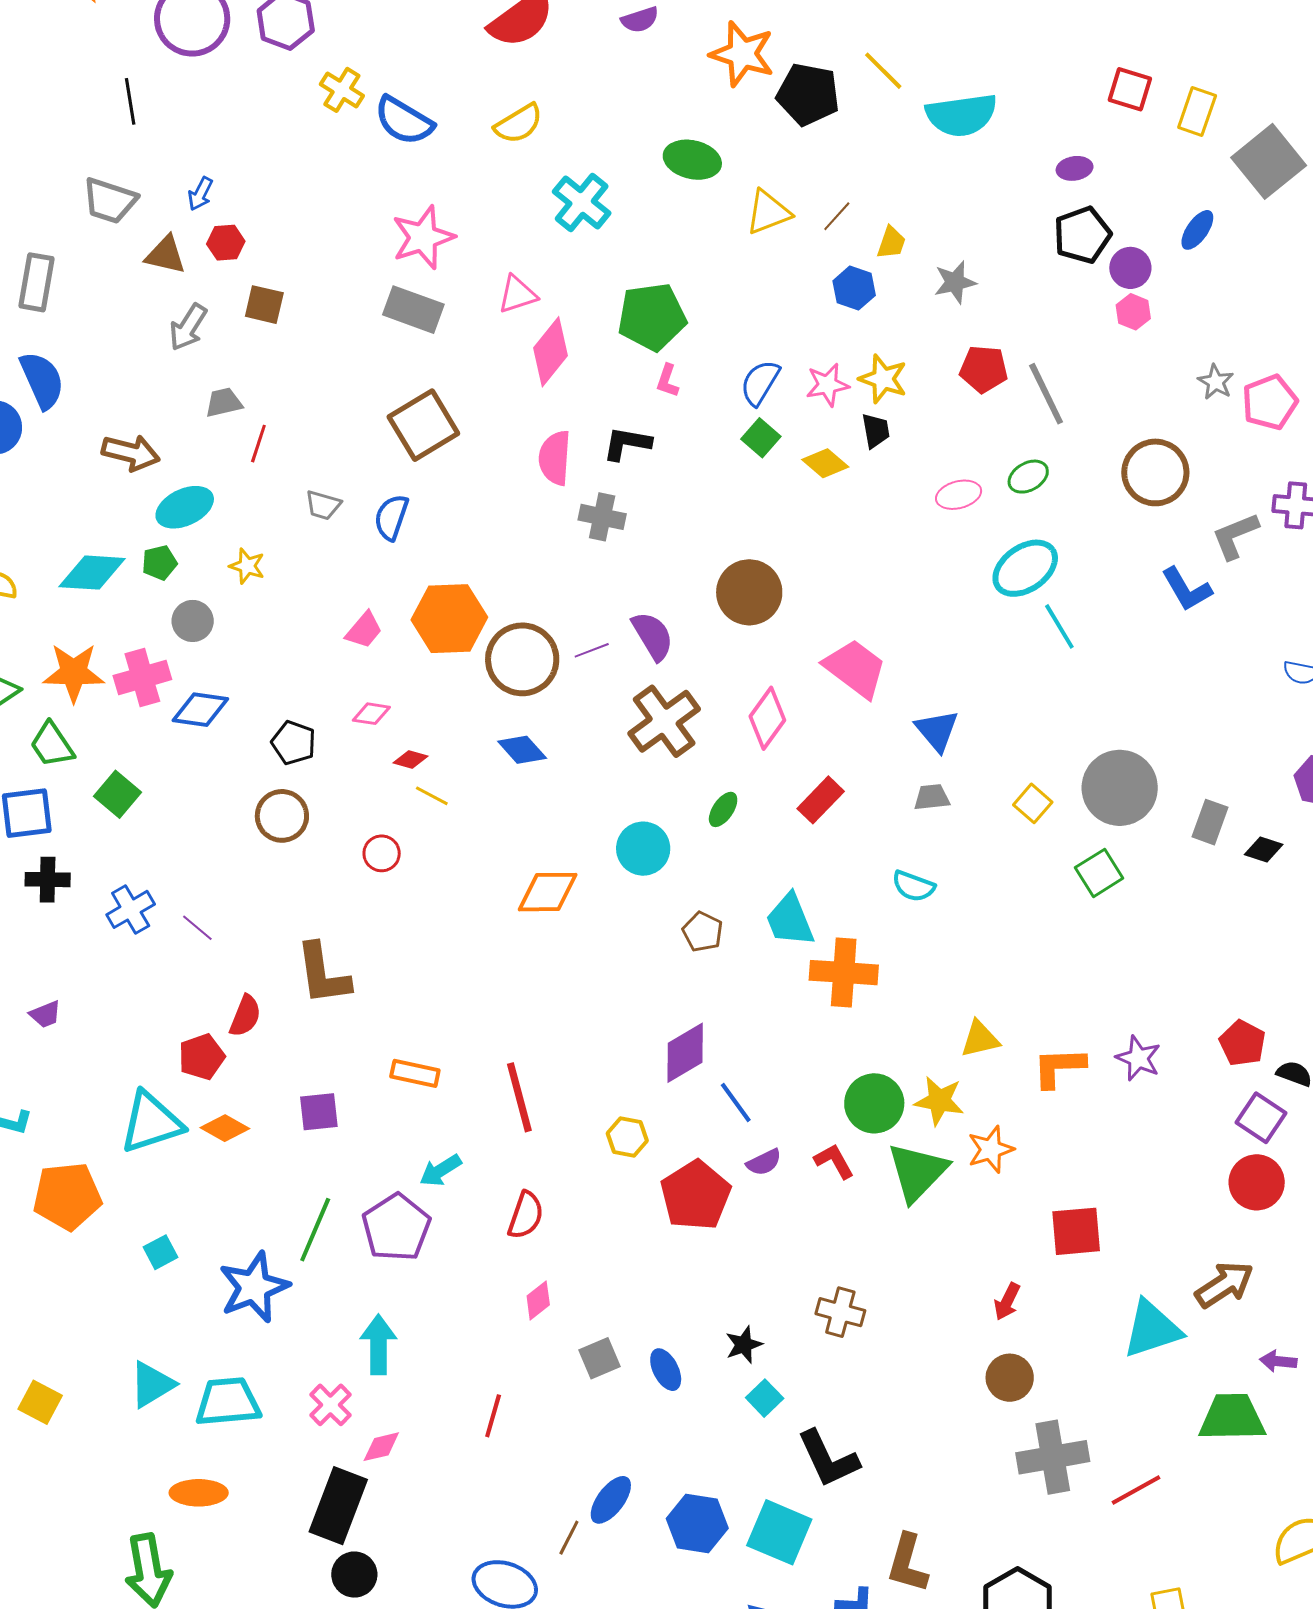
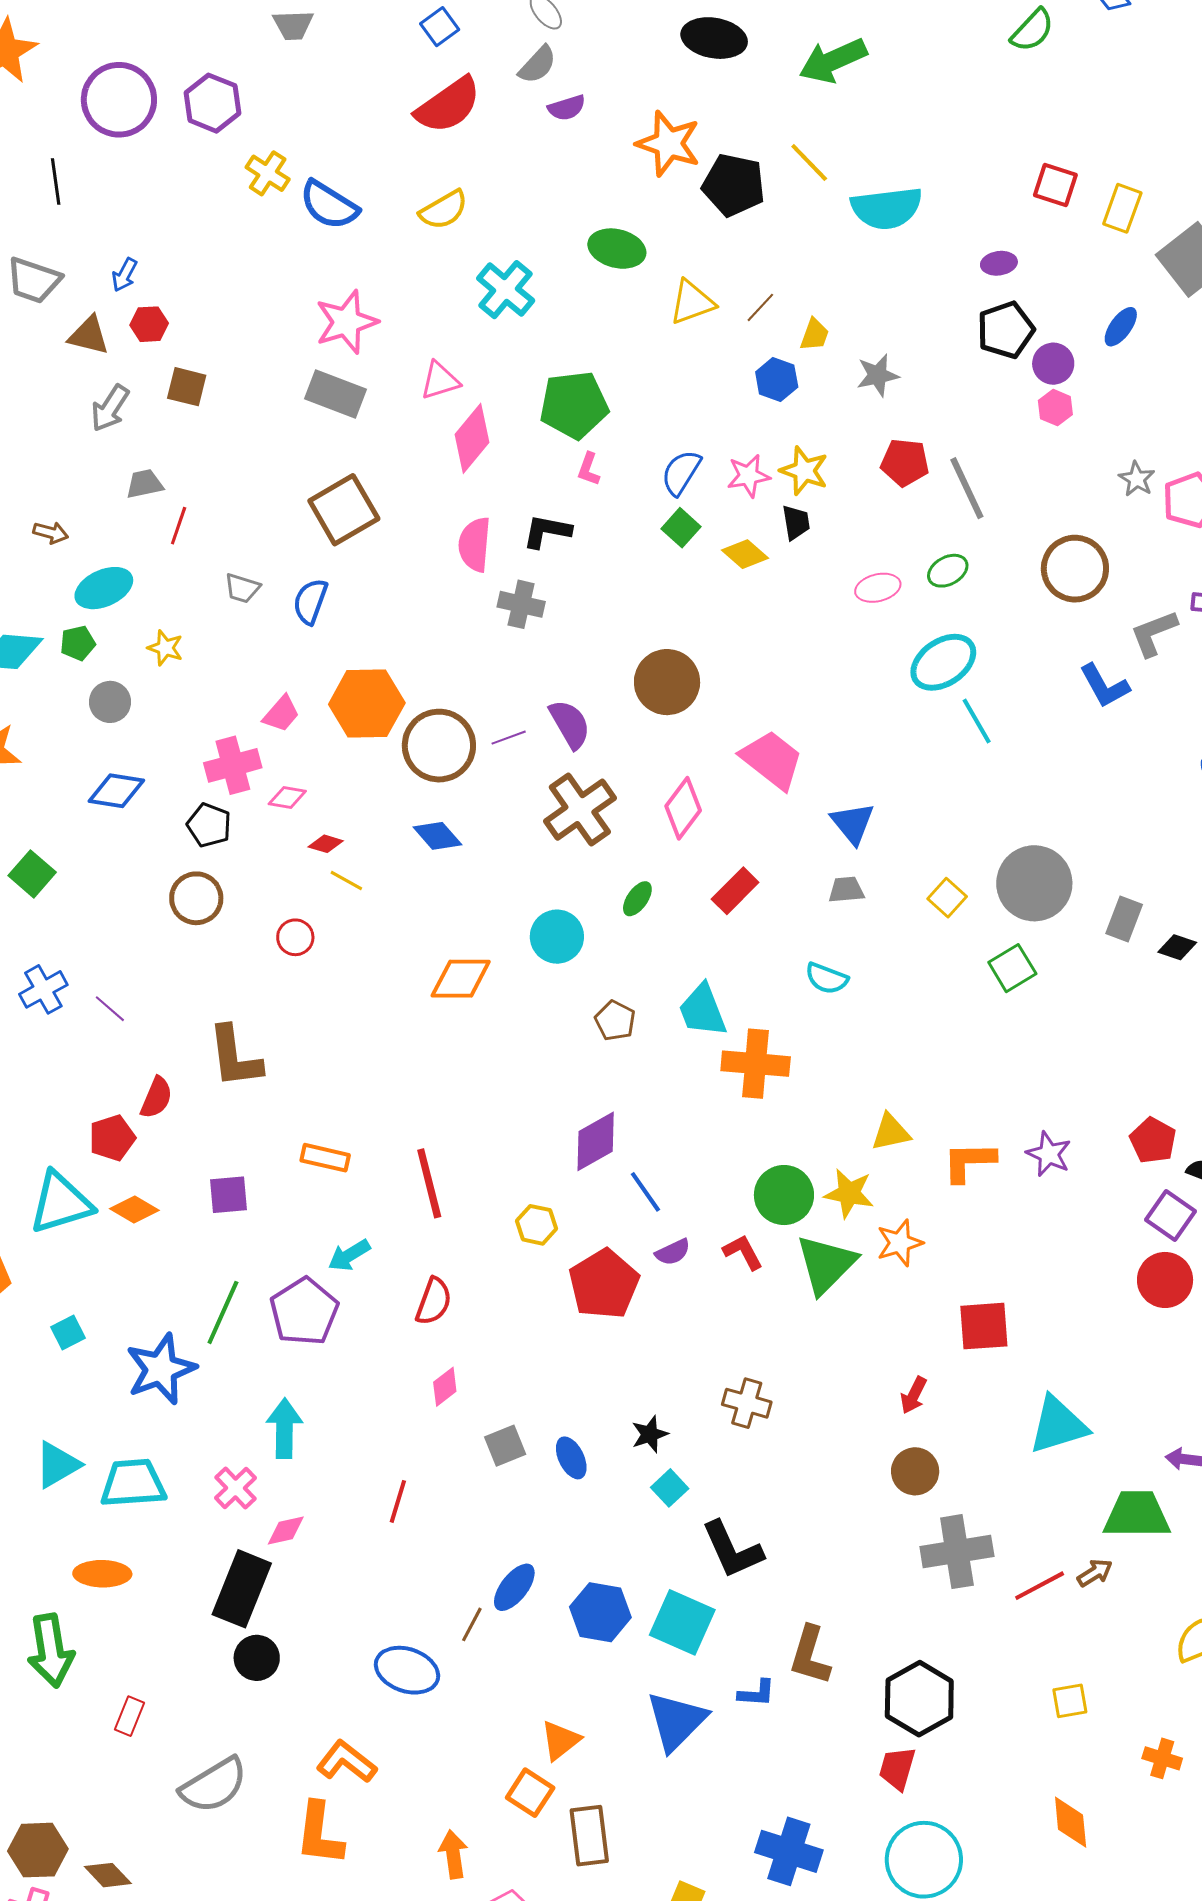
brown arrow: (131, 453) -> (51, 533), size x0.6
pink cross: (142, 678) -> (233, 765), moved
brown arrow: (1224, 1285) -> (1095, 1573), moved, size x0.6

